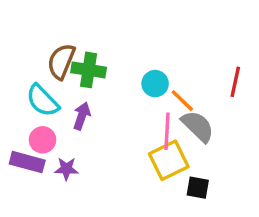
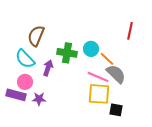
green cross: (89, 70) -> (67, 53), moved
red line: (235, 82) -> (130, 31), moved
pink line: (167, 131) -> (98, 77), turned -70
yellow square: (169, 160) -> (99, 94), turned 30

